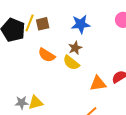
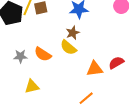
orange semicircle: (47, 55) -> (43, 54), moved
gray star: (22, 103) -> (20, 56), moved

